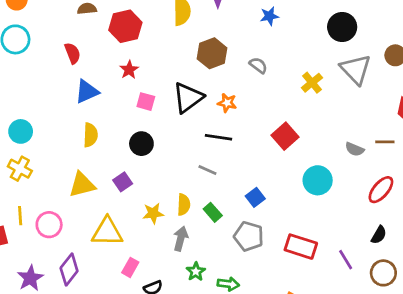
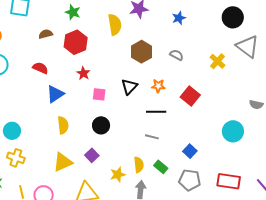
red semicircle: (72, 53) -> (40, 68), turned -35
black triangle: (188, 98) -> (129, 87), size x0.7
red square: (285, 136) -> (190, 96), moved

